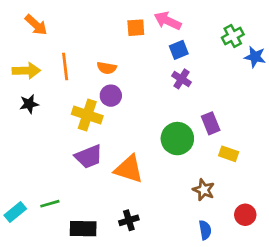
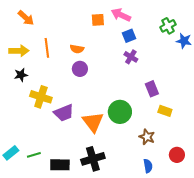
yellow cross: (87, 115) -> (41, 97), moved
green circle: (177, 139) -> (120, 112), moved
orange triangle: (129, 169) -> (93, 122), turned 35
green line: (50, 204) -> (34, 155), moved
black cross: (129, 220) -> (93, 159), size x1.6

